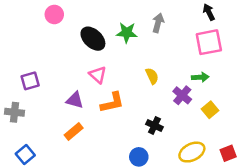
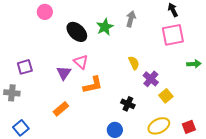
green star: (127, 33) -> (105, 27), turned -30
yellow semicircle: (152, 76) -> (134, 63), moved
green arrow: (200, 77) -> (194, 64), moved
purple triangle: (75, 100) -> (64, 73), moved, turned 49
yellow square: (210, 110) -> (166, 96), moved

